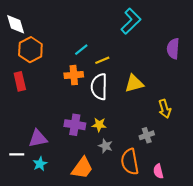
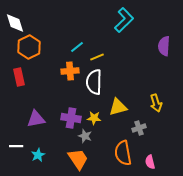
yellow triangle: (134, 83) -> (118, 107), moved
purple triangle: (38, 138) -> (36, 119), moved
gray star: (105, 146) -> (85, 136), moved
orange trapezoid: (82, 168) -> (78, 159), turned -70

